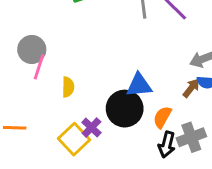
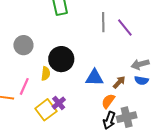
pink line: (39, 67) -> (24, 86), moved
brown arrow: (191, 88) -> (119, 82), moved
black circle: (125, 109) -> (61, 59), moved

